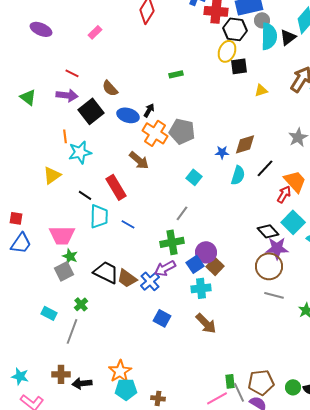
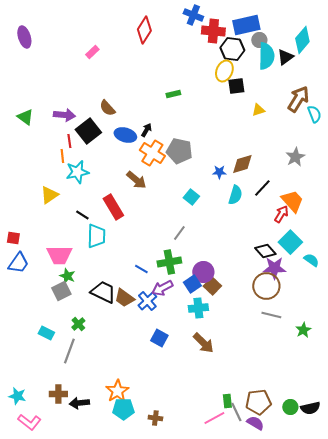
purple ellipse: (41, 29) -> (24, 37), moved, turned 50
red line: (72, 73) -> (69, 141), moved, turned 56
blue line: (128, 224) -> (141, 269), moved

